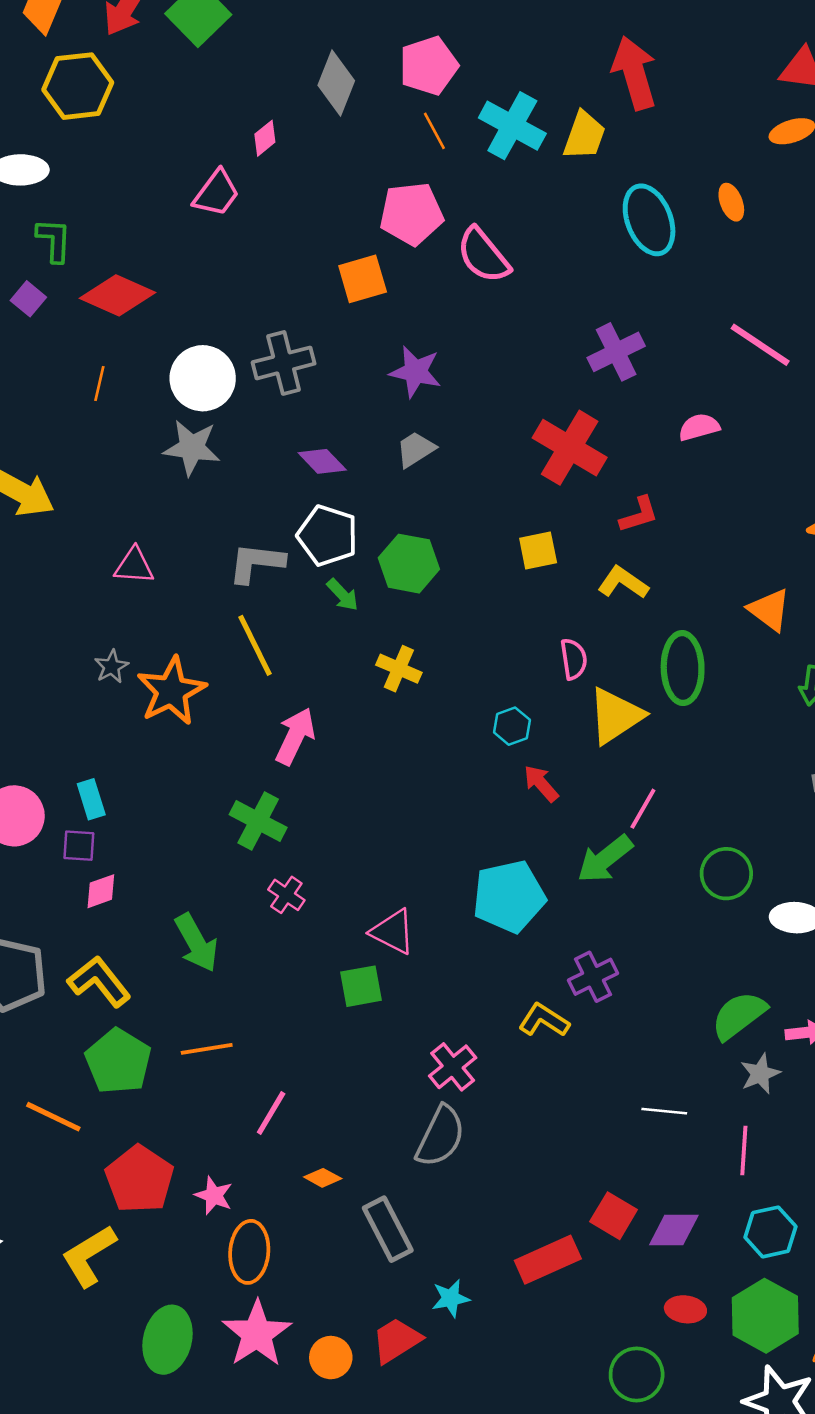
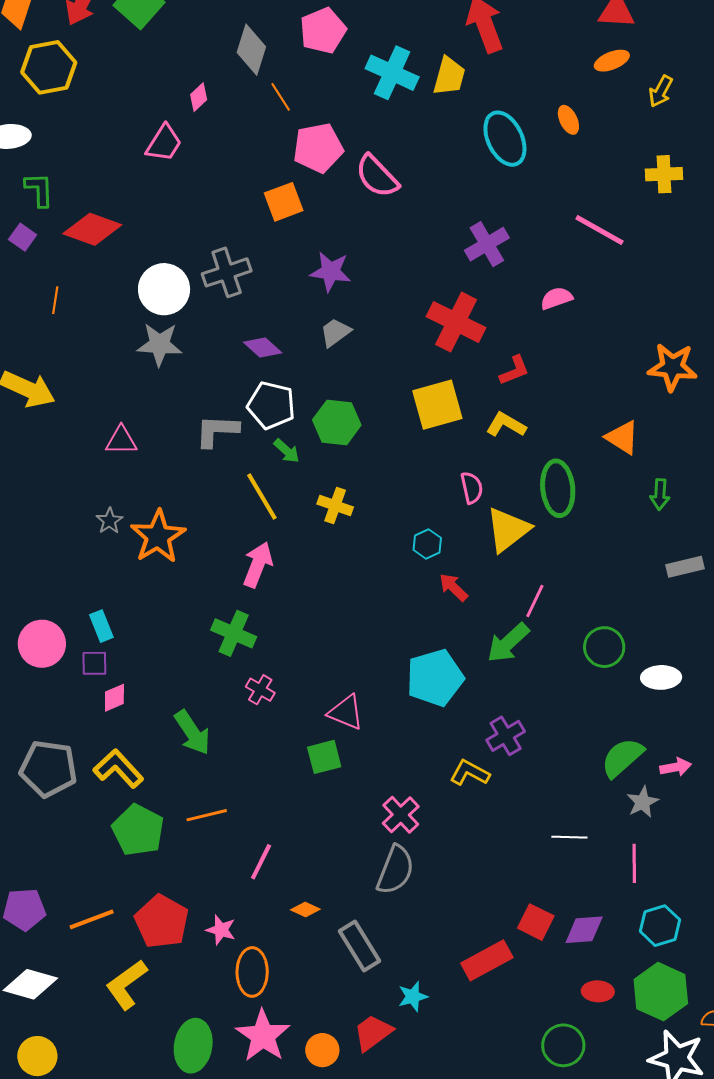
orange line: (434, 131) -> (281, 97), moved
orange line: (99, 384) -> (55, 300), moved
yellow square: (538, 551) -> (437, 405), size x1.6
yellow line: (255, 645) -> (262, 497), moved
orange line: (53, 1117) -> (92, 919), moved, turned -42

